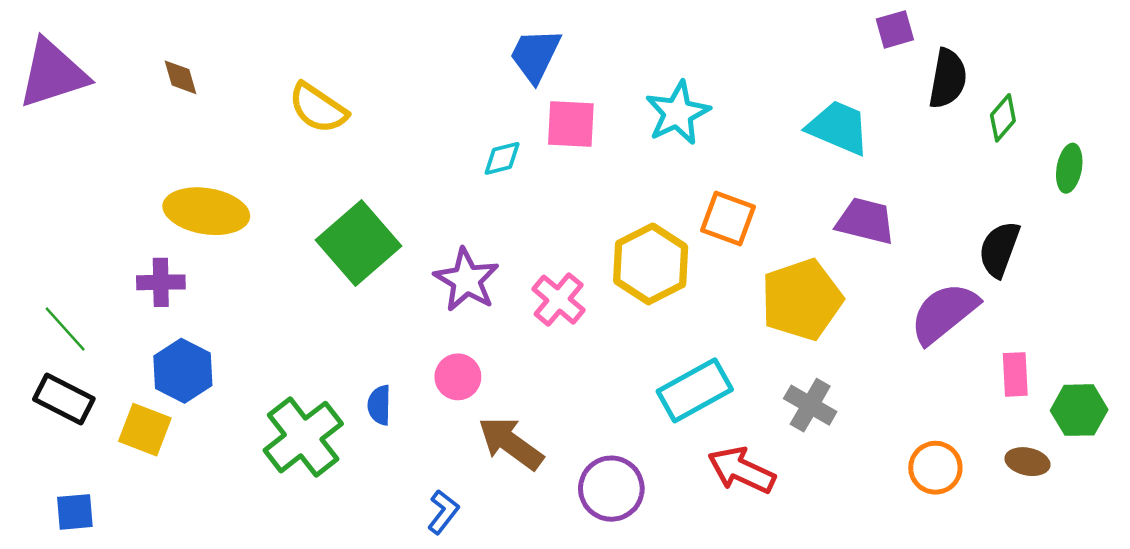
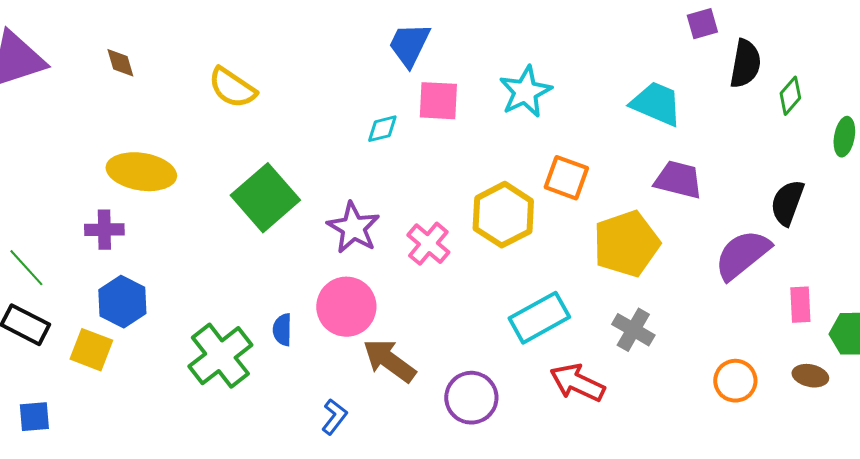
pink circle: (458, 377) -> (346, 307), size x1.6

